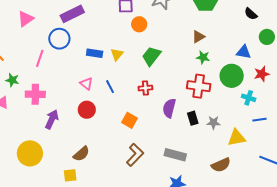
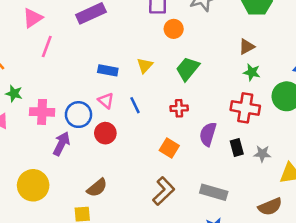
blue circle: (59, 39) -> (79, 115), moved
blue rectangle: (95, 53) -> (108, 70), moved
pink line: (40, 58) -> (47, 47), moved
orange square: (129, 120) -> (169, 148), moved

